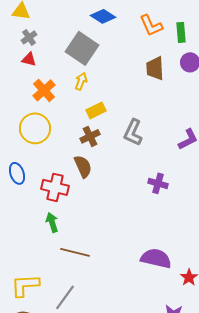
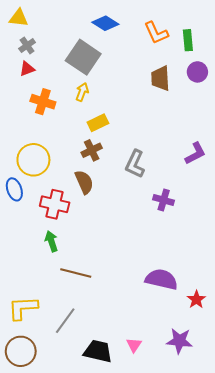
red triangle: (29, 59) -> (27, 69), turned -35
orange cross: (44, 90) -> (43, 102), turned -30
yellow circle: (35, 128) -> (33, 160), moved
gray L-shape: (133, 132) -> (135, 164), moved

